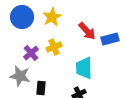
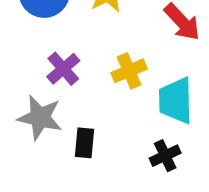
yellow cross: (54, 47) -> (129, 71), moved

